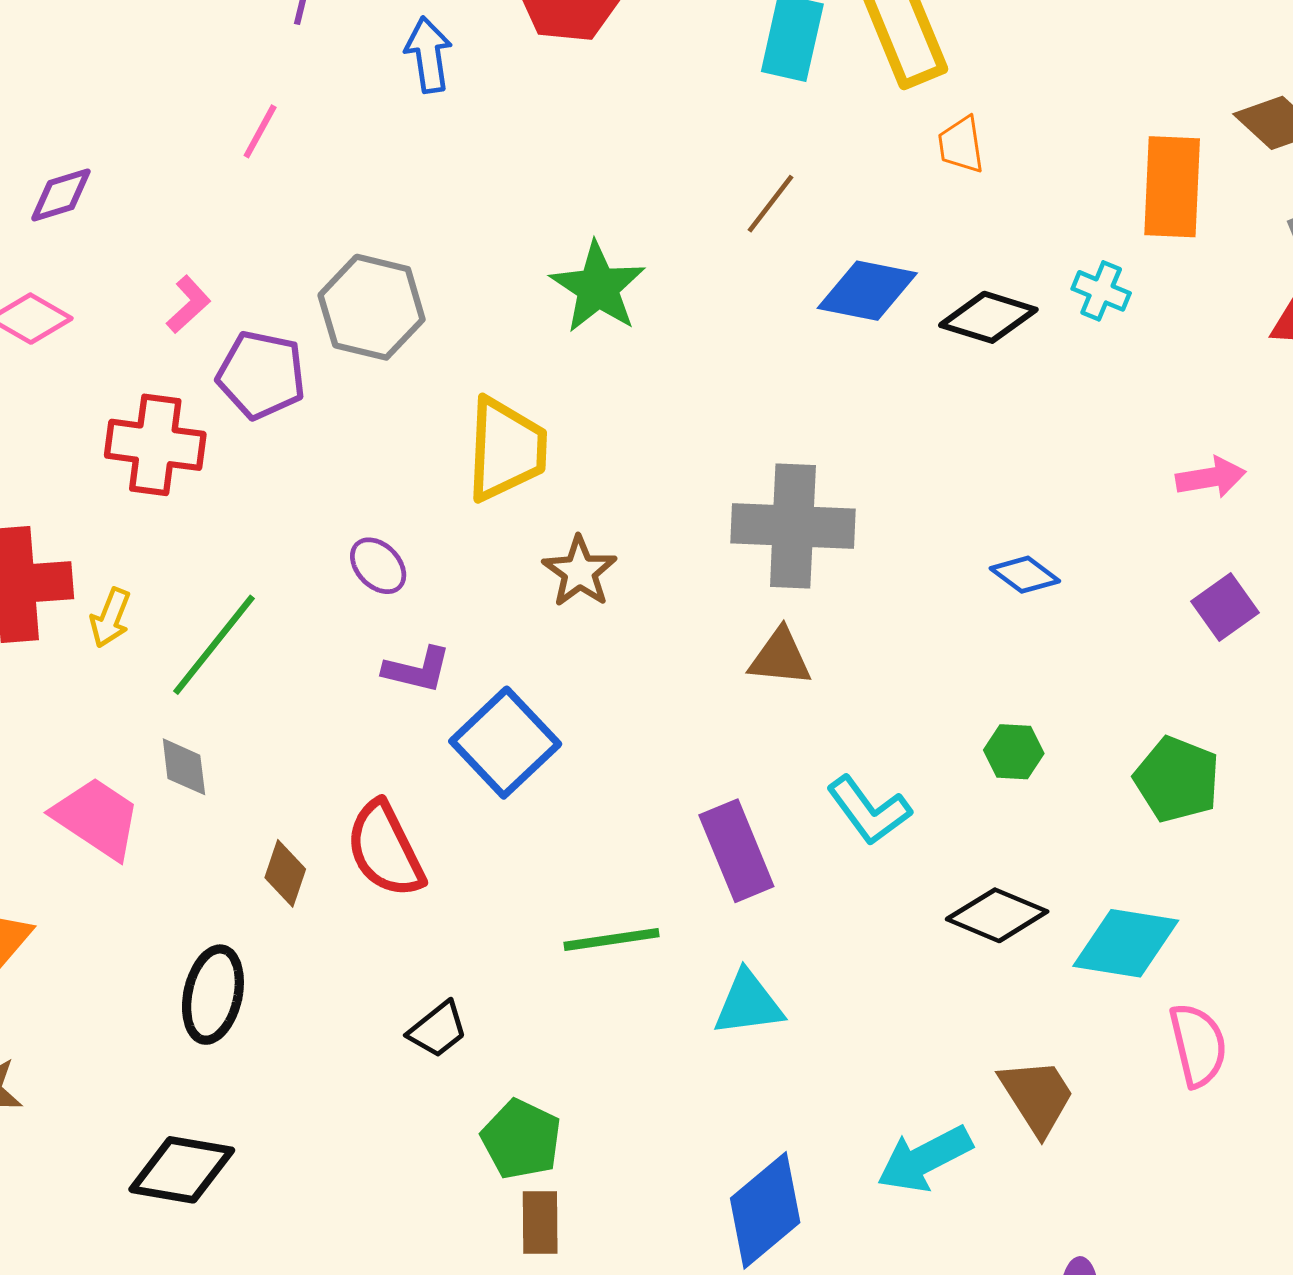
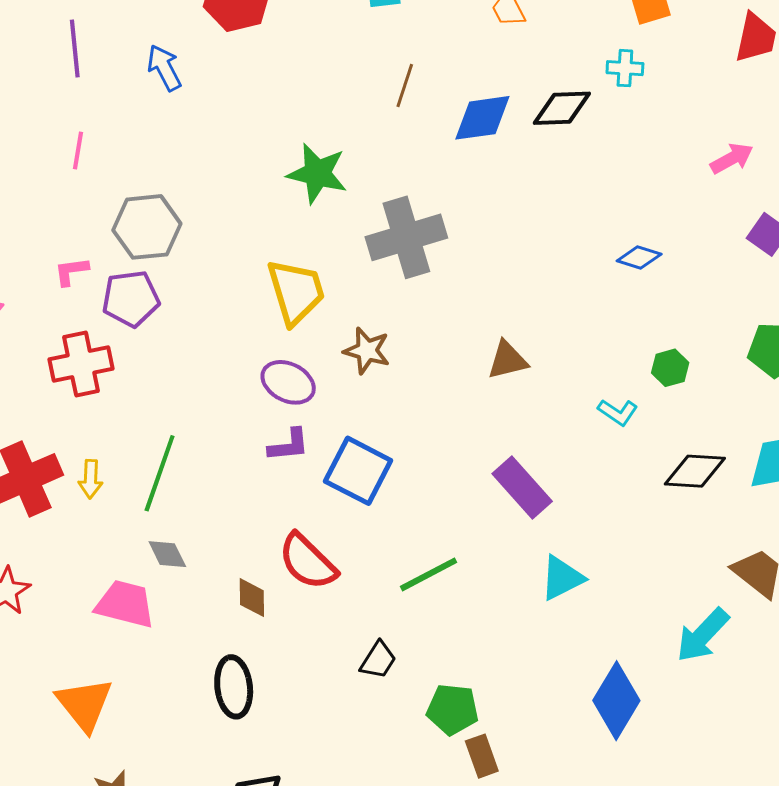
pink L-shape: (188, 304) -> (71, 271), turned -126
gray hexagon: (372, 307) -> (147, 227), moved
gray cross: (793, 526) -> (406, 237), moved
purple ellipse: (378, 566) -> (288, 382), moved, size x1.4
cyan L-shape: (869, 810) -> (618, 412), moved, size x0.7
green line: (612, 940) -> (428, 574), moved

